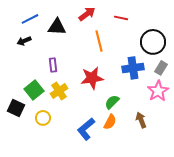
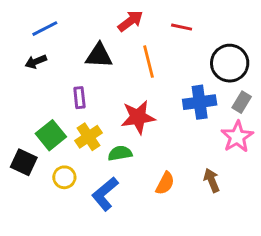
black triangle: (57, 27) -> (99, 56), moved
green semicircle: (112, 102) -> (120, 153), moved, turned 35
blue L-shape: (86, 129) -> (105, 194), moved

